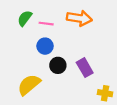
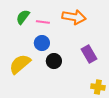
purple rectangle: (85, 68) -> (89, 54), moved
yellow semicircle: (29, 85) -> (20, 64), moved

